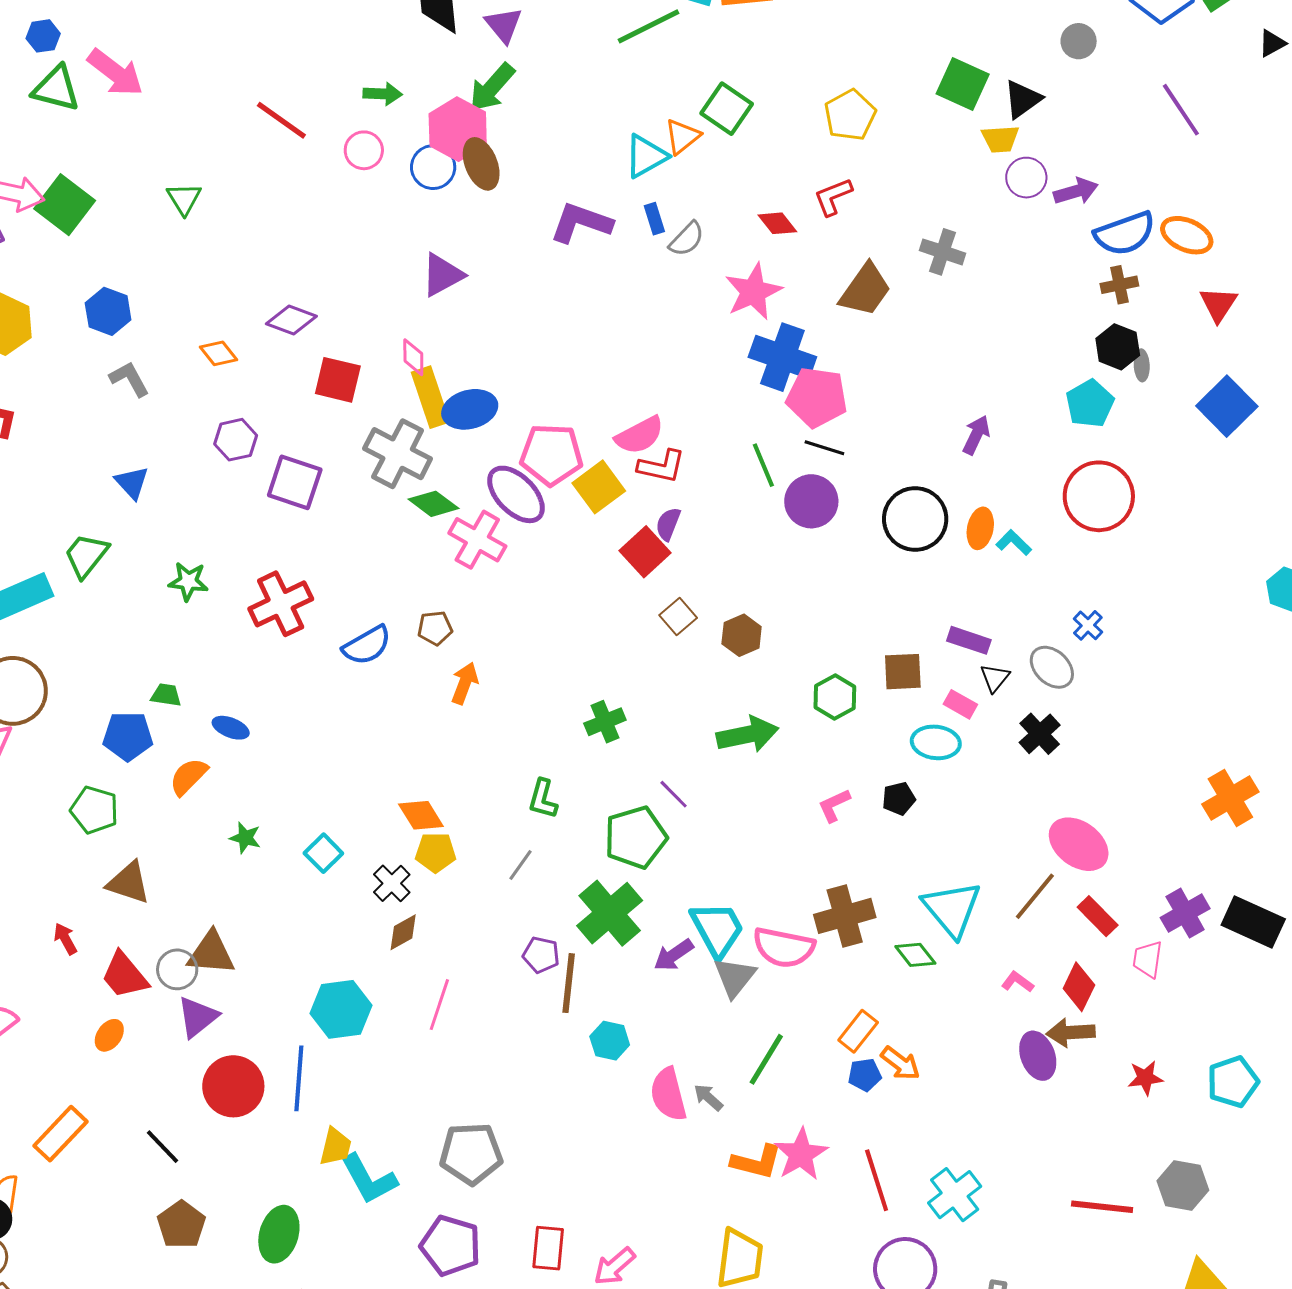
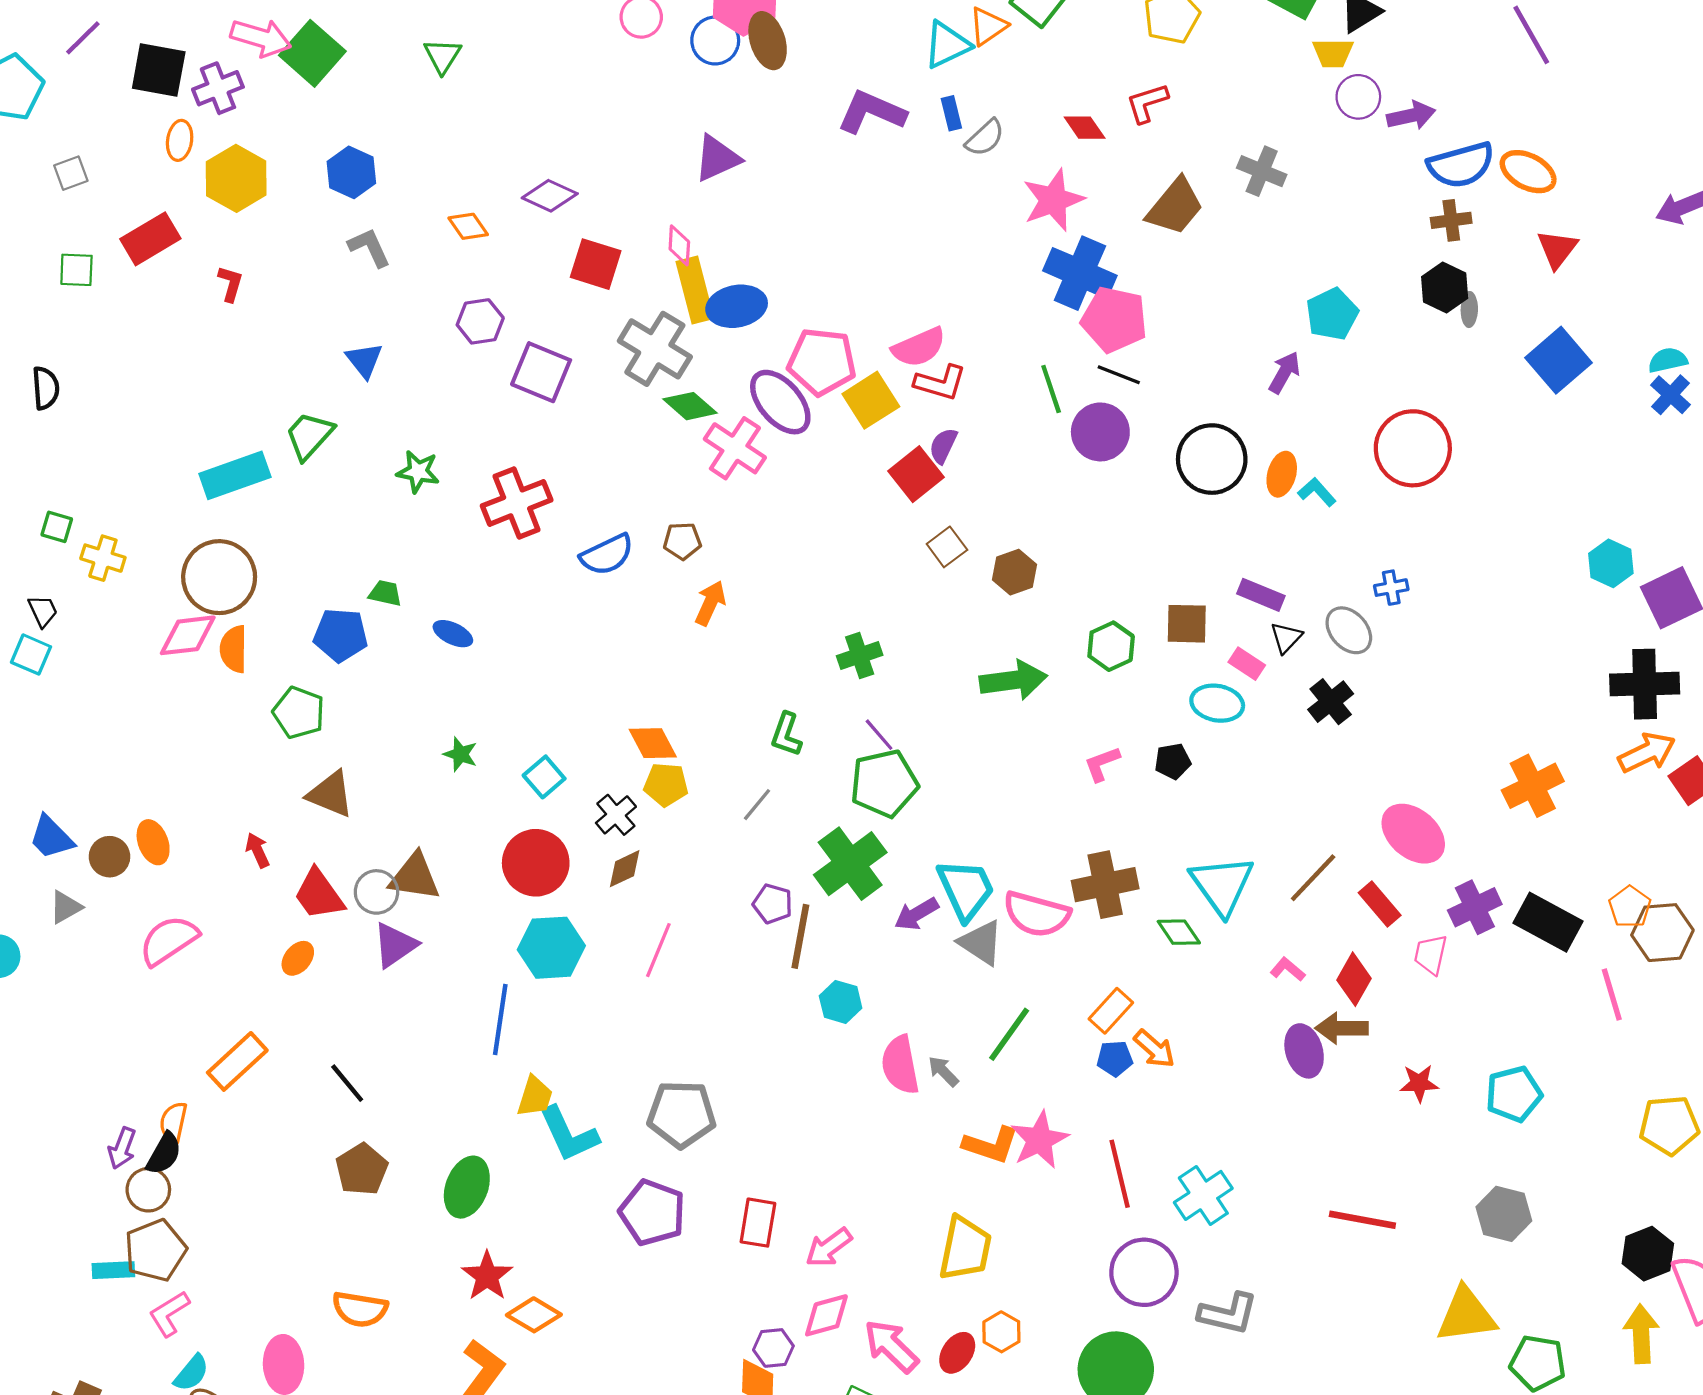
cyan pentagon: (1090, 404) -> (1332, 314), moved
blue cross: (1088, 625) -> (1391, 588), turned 32
orange semicircle: (188, 777) -> (234, 649), moved, turned -48
purple line: (674, 794) -> (879, 735), moved
pink ellipse: (1079, 844) -> (1413, 834), moved
gray triangle: (735, 977) -> (981, 943), turned -39
red circle: (233, 1086) -> (536, 863), moved
gray hexagon: (1183, 1185) -> (1504, 1214), moved

